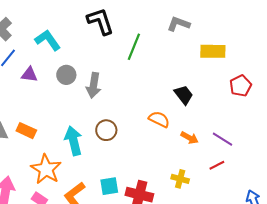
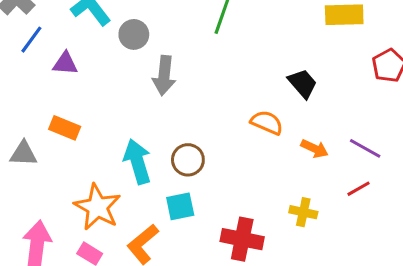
gray circle: (66, 75) -> (134, 34), moved
brown circle: (106, 130) -> (188, 160), moved
orange rectangle: (26, 131) -> (65, 128), moved
cyan square: (109, 186) -> (180, 206), moved

